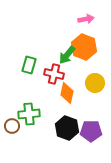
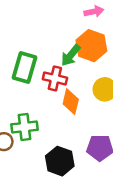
green rectangle: (29, 65) -> (24, 67), size x1.4
black hexagon: (67, 128) -> (60, 161), moved

